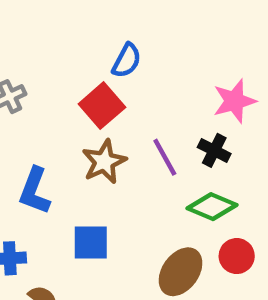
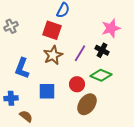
red square: (102, 106) -> (52, 30), turned -30
purple line: (165, 157) -> (80, 53), turned 60
red circle: (237, 256) -> (77, 84), moved

